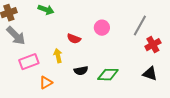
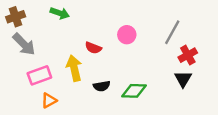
yellow arrow: (58, 56) -> (74, 68), size x1.5
black triangle: (150, 74) -> (183, 79), moved, turned 42
orange triangle: (46, 83) -> (49, 100), moved

